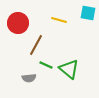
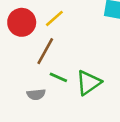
yellow line: (59, 20) -> (54, 18), moved, turned -56
green triangle: (69, 69) -> (89, 83), turned 45

